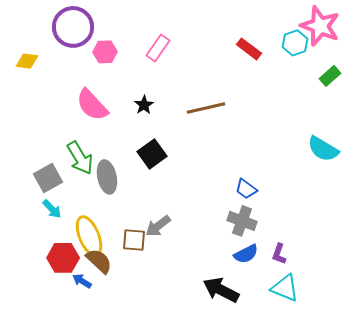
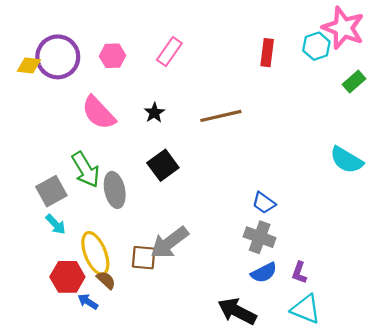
purple circle: (73, 27) -> (58, 57), moved
red rectangle: (249, 49) -> (267, 53), turned 60
gray arrow: (158, 226) -> (169, 243), size x1.4
brown semicircle: (99, 261) -> (106, 280), size x0.7

